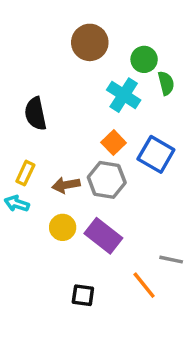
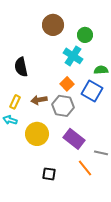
green semicircle: (166, 83) -> (101, 70), moved, turned -80
brown arrow: (66, 185) -> (39, 100), moved
yellow circle: (63, 227) -> (37, 134), size x1.5
purple rectangle: (103, 236) -> (74, 139), moved

